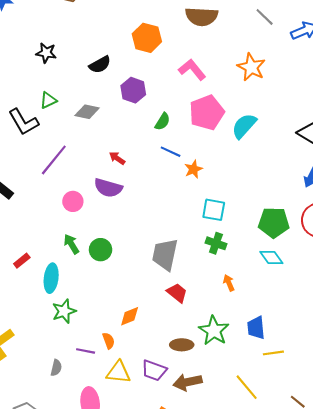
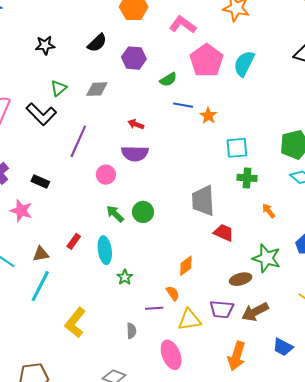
green semicircle: (162, 122) -> (168, 80), turned 42
green star: (64, 311) -> (125, 277), size x0.7

